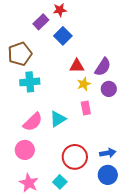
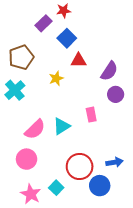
red triangle: (77, 66) -> (78, 60), moved
cyan cross: (30, 82) -> (15, 90), moved, turned -36
yellow star: (84, 84) -> (56, 78), moved
blue circle: (108, 175) -> (100, 186), moved
cyan square: (60, 182) -> (56, 188), moved

